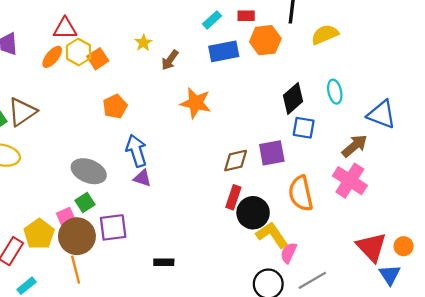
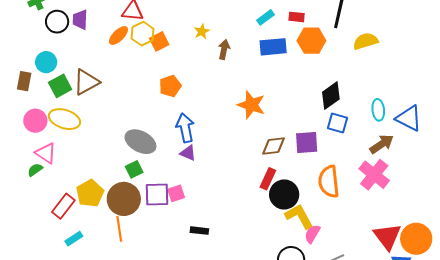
brown arrow: (170, 60) -> (224, 49), turned 150
cyan ellipse: (335, 92) -> (378, 110), moved
orange star: (196, 103) -> (251, 105), moved
pink square: (66, 217) -> (176, 193), moved
orange circle: (404, 246) -> (416, 239), size x1.8

